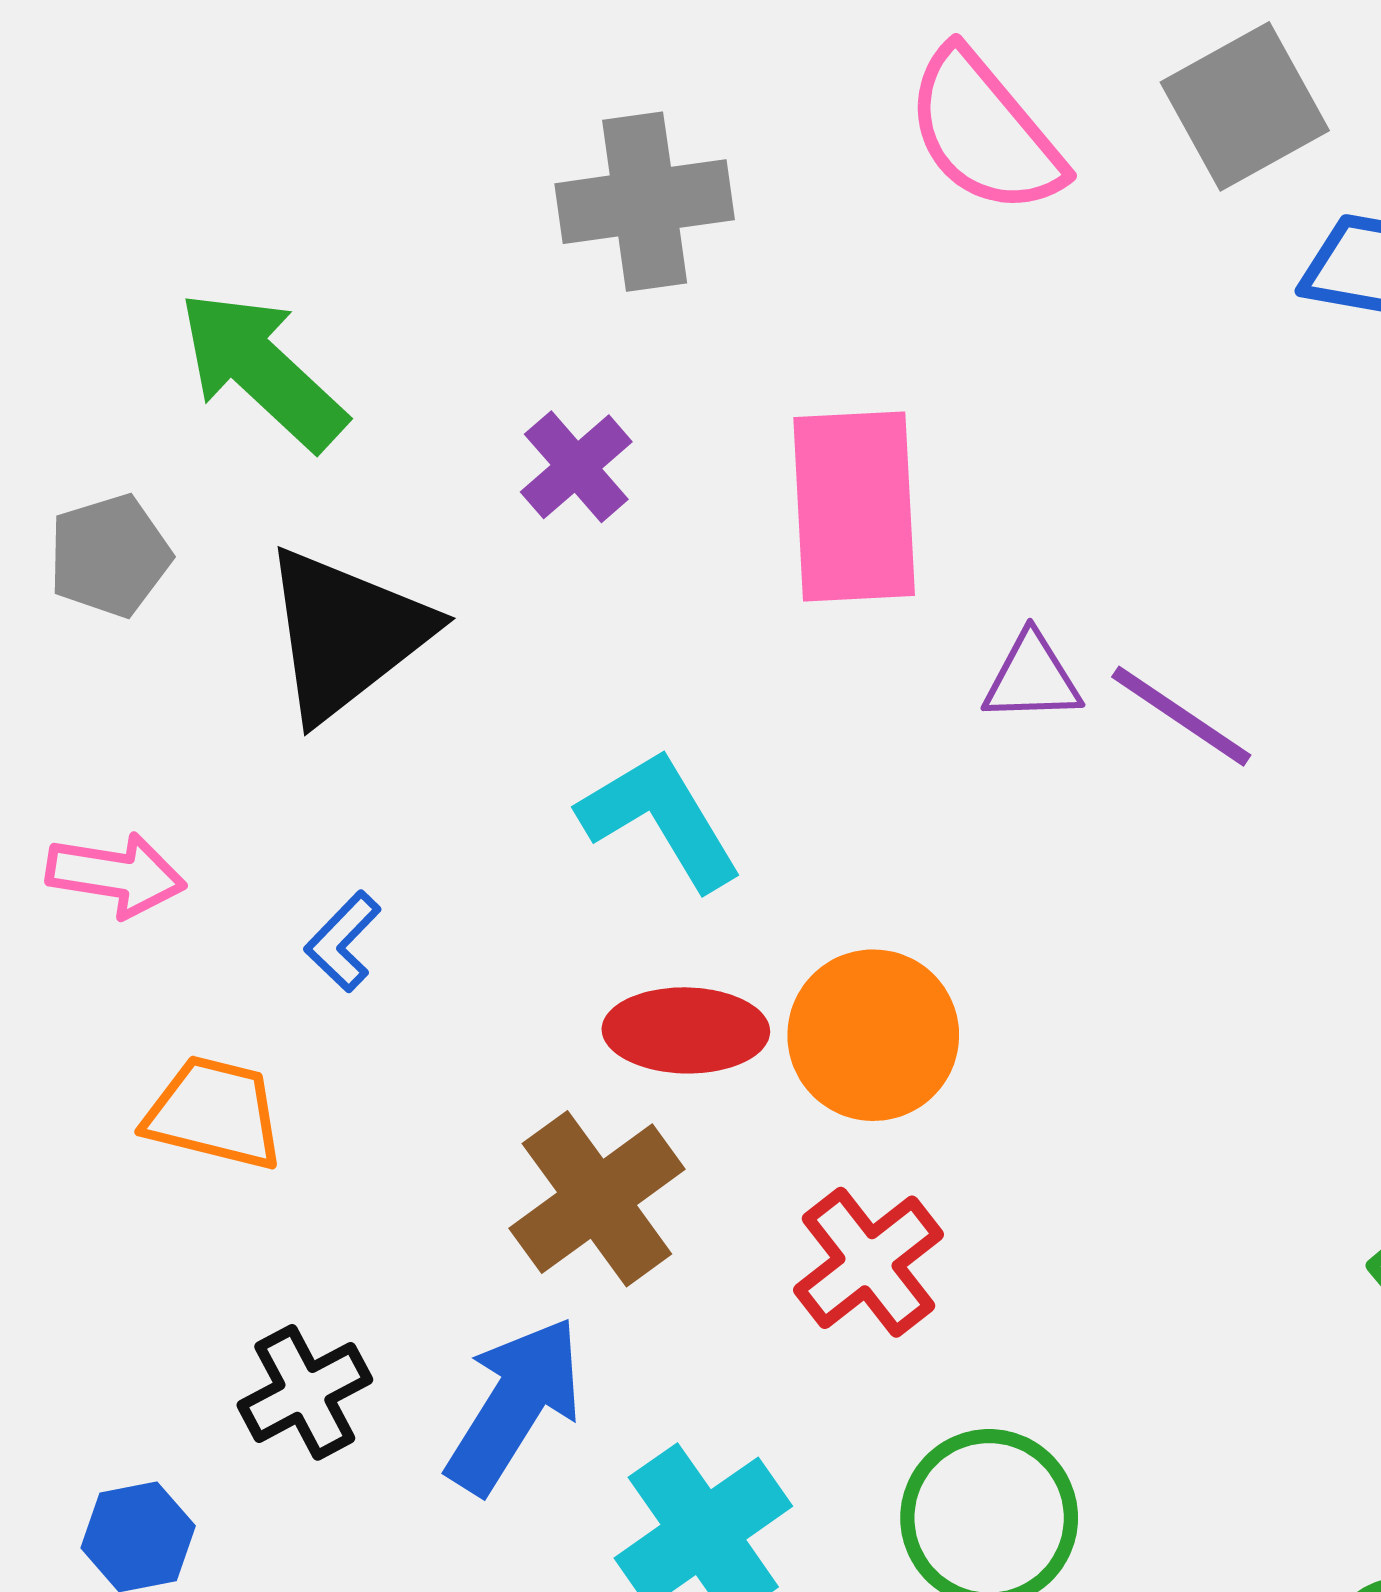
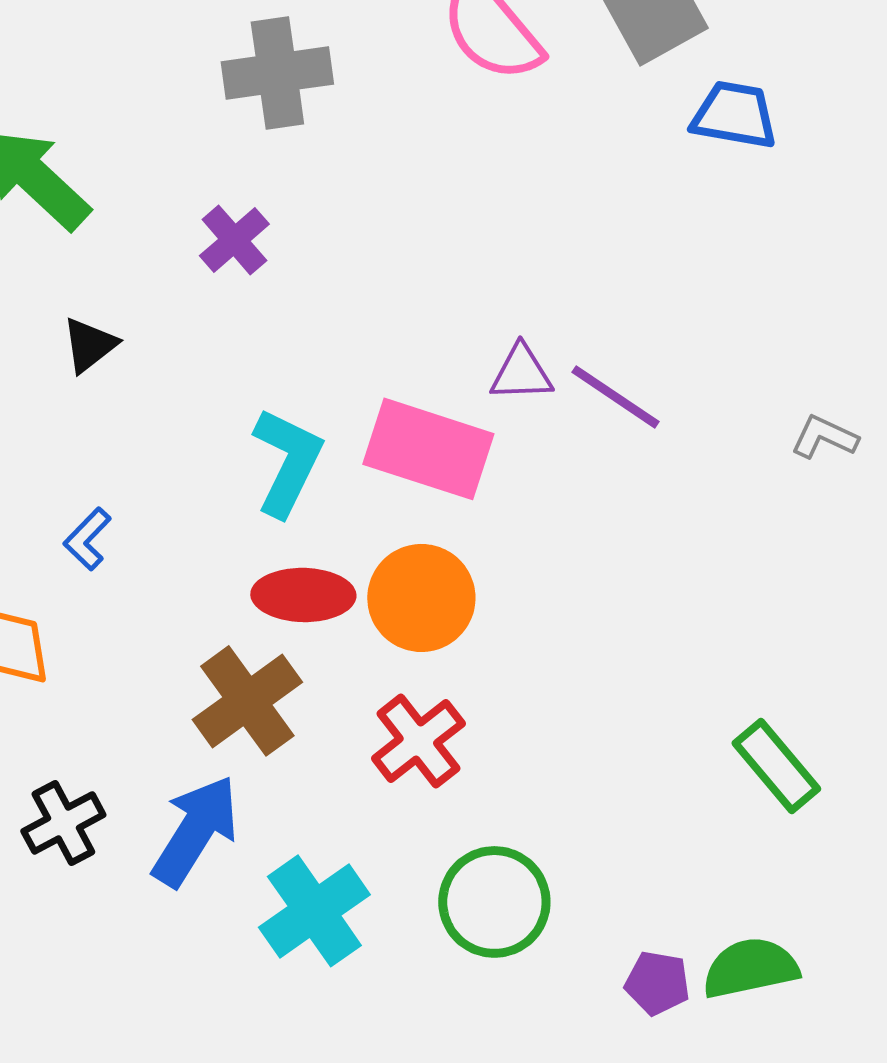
pink rectangle: (854, 506) -> (428, 449), moved, turned -69
black triangle: (346, 633) -> (89, 345), size x0.5
cyan L-shape: (660, 819) -> (287, 462), turned 57

